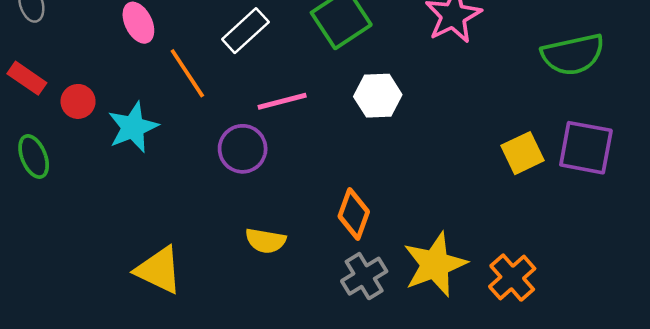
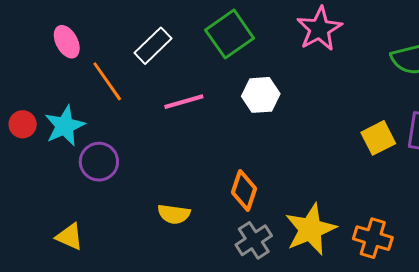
red circle: (78, 101) -> (23, 124), moved
purple circle: (243, 149) -> (99, 162), moved
yellow triangle: (159, 270) -> (70, 237), moved, size x0.7
orange cross: (512, 278) -> (373, 238), turned -30

